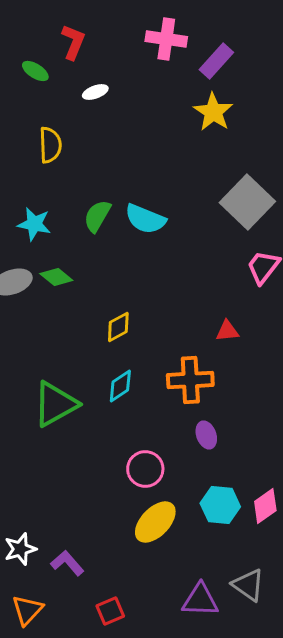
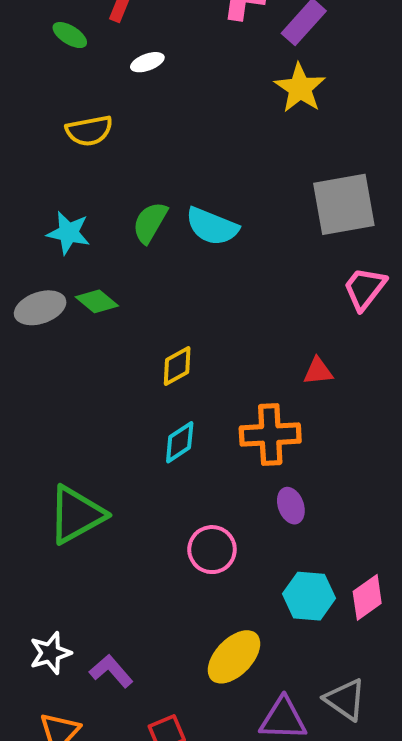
yellow semicircle: (50, 145) -> (89, 131), turned 81
gray square: (247, 202) -> (344, 204), turned 36
green triangle: (55, 404) -> (76, 515), moved
yellow ellipse: (155, 522) -> (234, 657), moved

